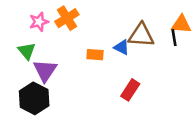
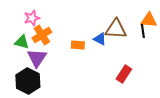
orange cross: (67, 18) -> (42, 35), moved
green triangle: (27, 51) -> (22, 42), turned -35
red rectangle: (130, 90) -> (124, 74), moved

